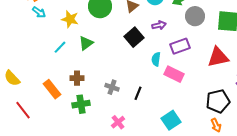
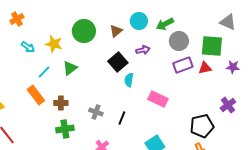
cyan arrow: (39, 12) -> (28, 47), moved
purple rectangle: (180, 46) -> (183, 65), moved
red triangle: (218, 57) -> (205, 68), moved, size x0.6
cyan semicircle: (156, 59) -> (129, 80), moved
orange rectangle: (52, 89) -> (36, 95), moved

